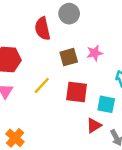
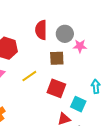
gray circle: (69, 14) -> (65, 34), moved
pink star: (95, 53) -> (80, 46), moved

